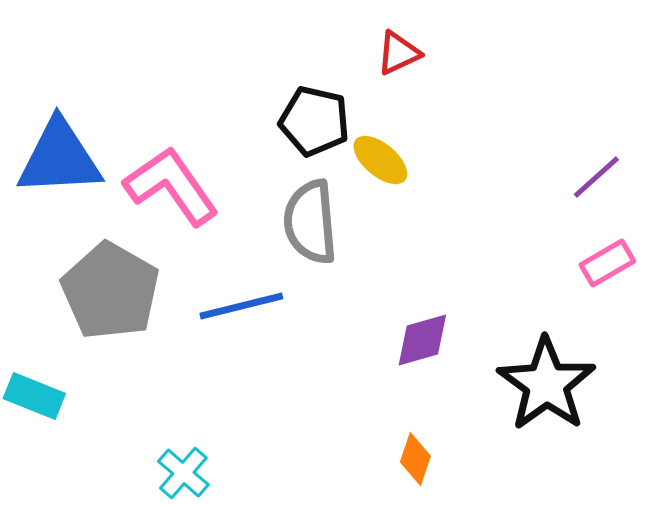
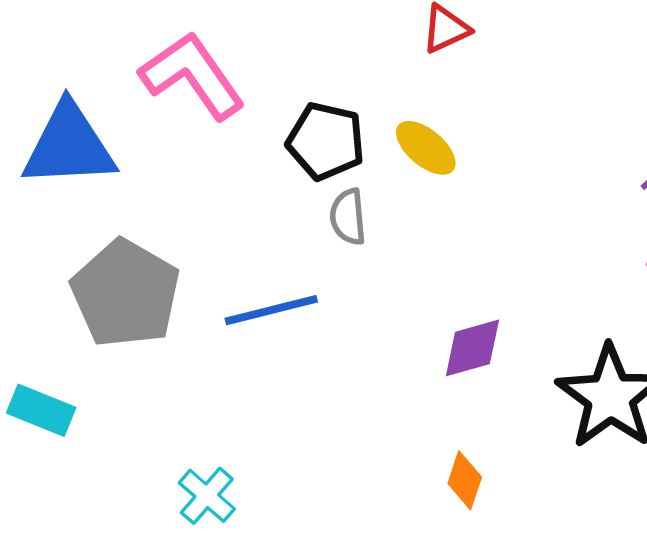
black pentagon: (314, 121) -> (326, 141), moved
pink L-shape: (171, 186) -> (192, 76), moved
gray semicircle: (310, 222) -> (348, 217), size x0.6

